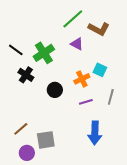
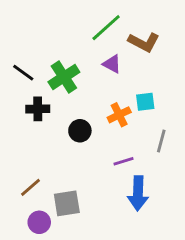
cyan square: (100, 70) -> (145, 102), turned -32
black cross: (26, 75) -> (38, 109), turned -35
purple line: (86, 102) -> (123, 161), moved

